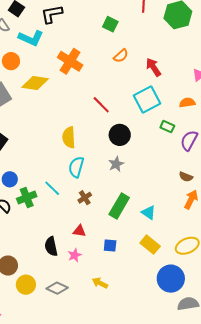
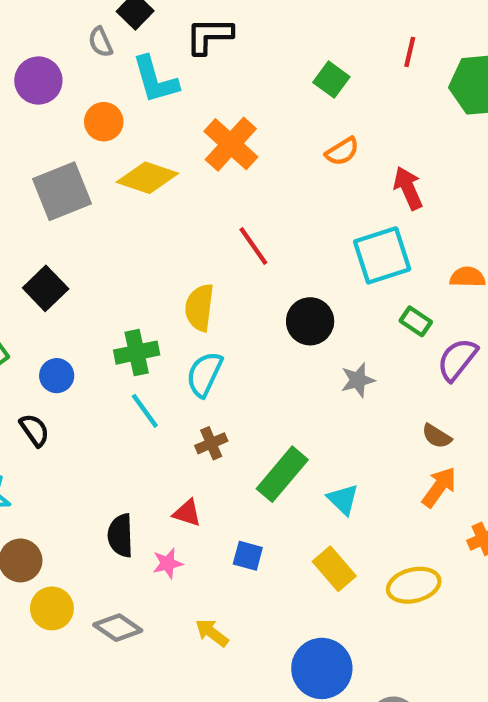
cyan L-shape: (31, 38) -> (155, 80), turned 40
red line: (101, 105) -> (253, 246), moved
gray star: (116, 164) -> (358, 380), moved
green cross: (27, 198) -> (137, 353), moved
blue circle: (171, 279) -> (322, 668), moved

